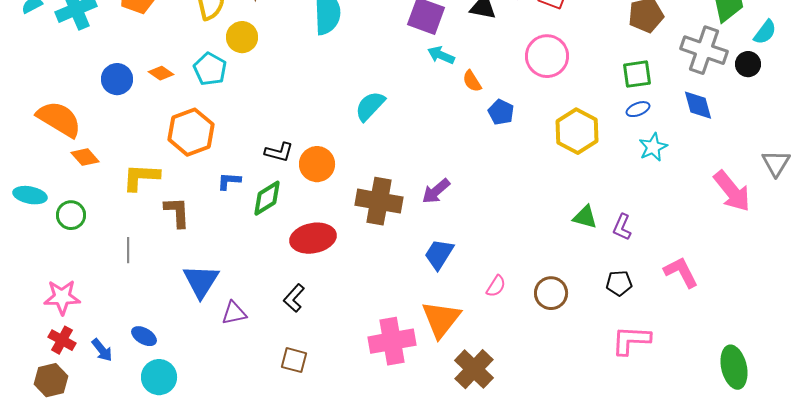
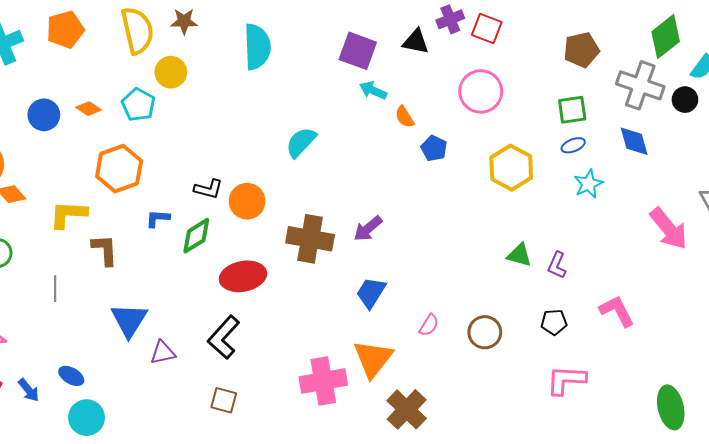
black L-shape: (294, 298) -> (224, 337), size x1.5

